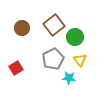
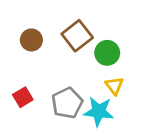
gray pentagon: (53, 59) -> (67, 103), moved
cyan star: (69, 78) -> (99, 111), size x1.5

